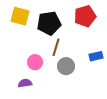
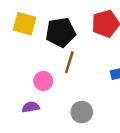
gray circle: (66, 66) -> (82, 112), moved

